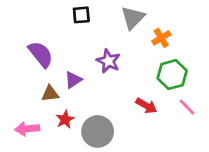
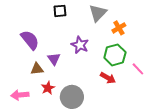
green hexagon: (172, 75) -> (115, 55), moved
purple triangle: (73, 80) -> (54, 59), turned -32
pink line: (187, 107) -> (138, 69), moved

